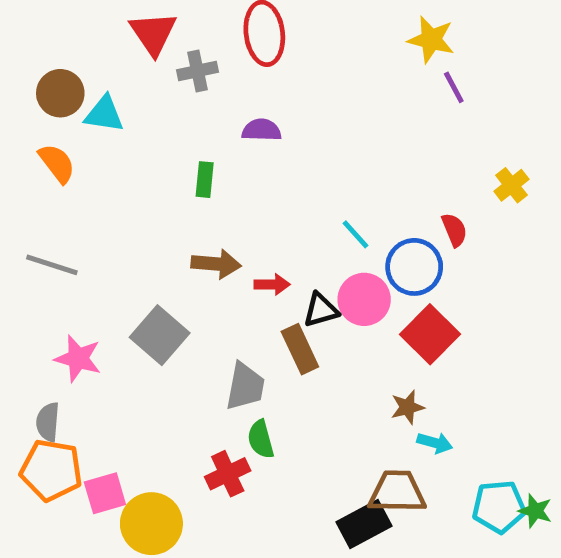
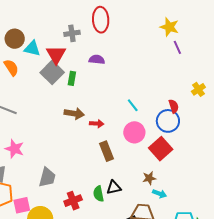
red triangle: (153, 33) -> (56, 55), moved
blue circle: (414, 267) -> (168, 121), moved
black triangle: (321, 310) -> (114, 187), moved
gray square: (160, 335) -> (52, 72), moved
gray trapezoid: (245, 386) -> (47, 177), moved
green semicircle: (261, 439) -> (98, 194), moved

